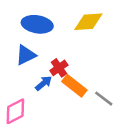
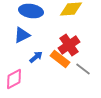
red cross: (59, 68) -> (69, 45), moved, size x1.5

